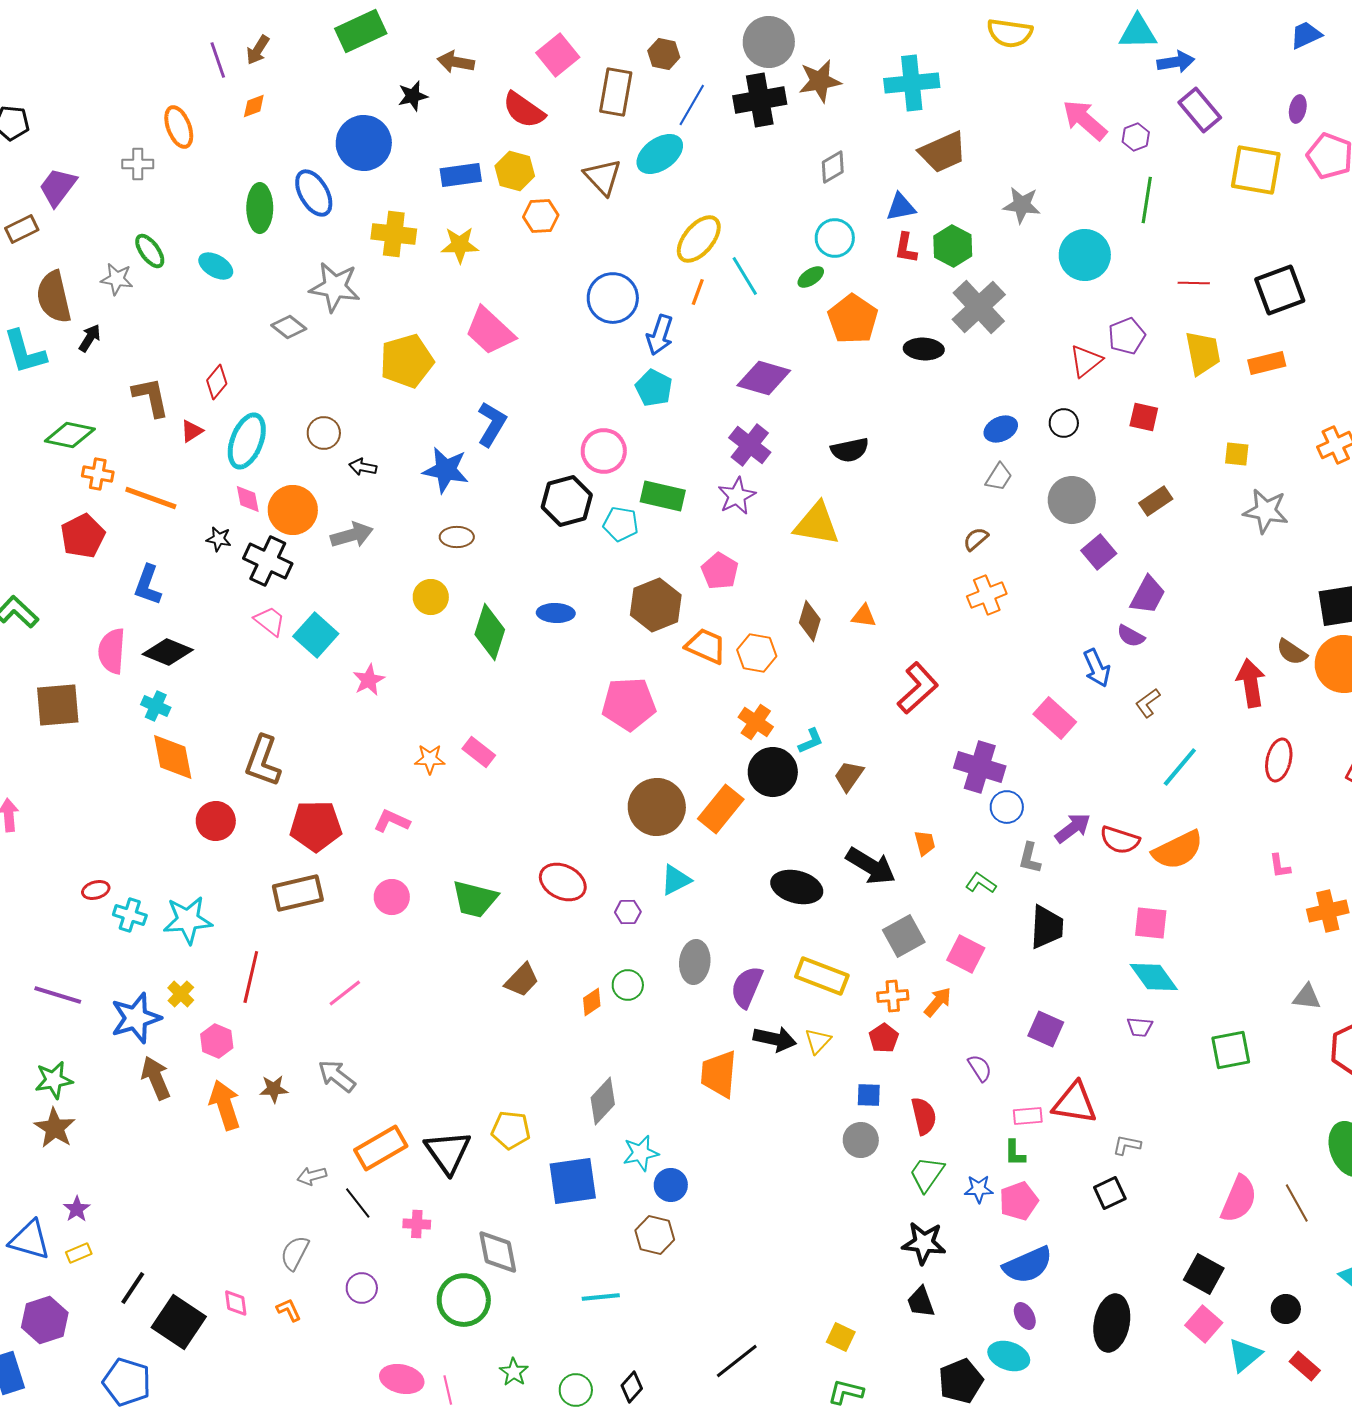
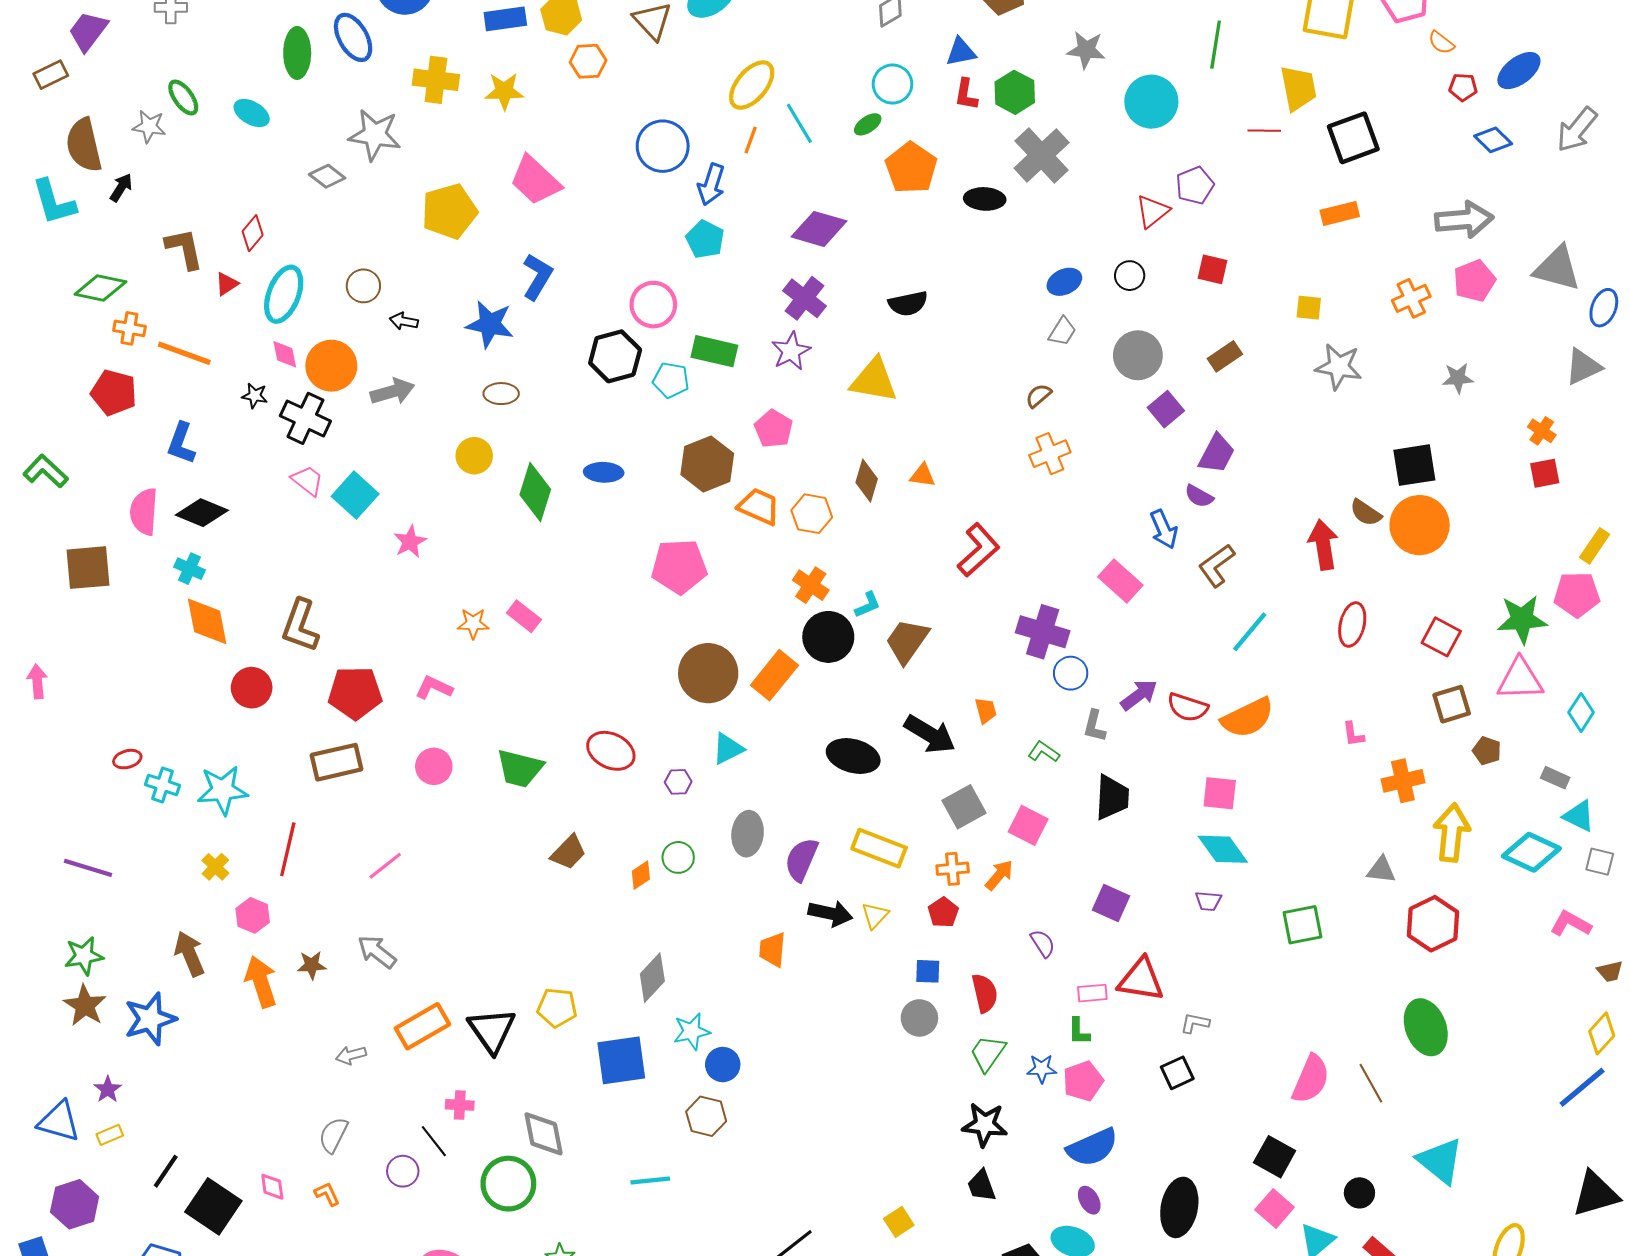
yellow trapezoid: (1203, 353) -> (1298, 88), moved
red pentagon: (83, 536) -> (114, 393), turned -30
brown L-shape: (1148, 703) -> (1217, 565), size x1.4
brown trapezoid: (849, 776) -> (907, 641), size x1.4
blue star: (136, 1018) -> (150, 1019), moved
orange trapezoid: (719, 1074) -> (772, 950), size x0.7
black line: (358, 1203) -> (434, 1141), moved
yellow square: (841, 1337) -> (899, 1222), turned 32

